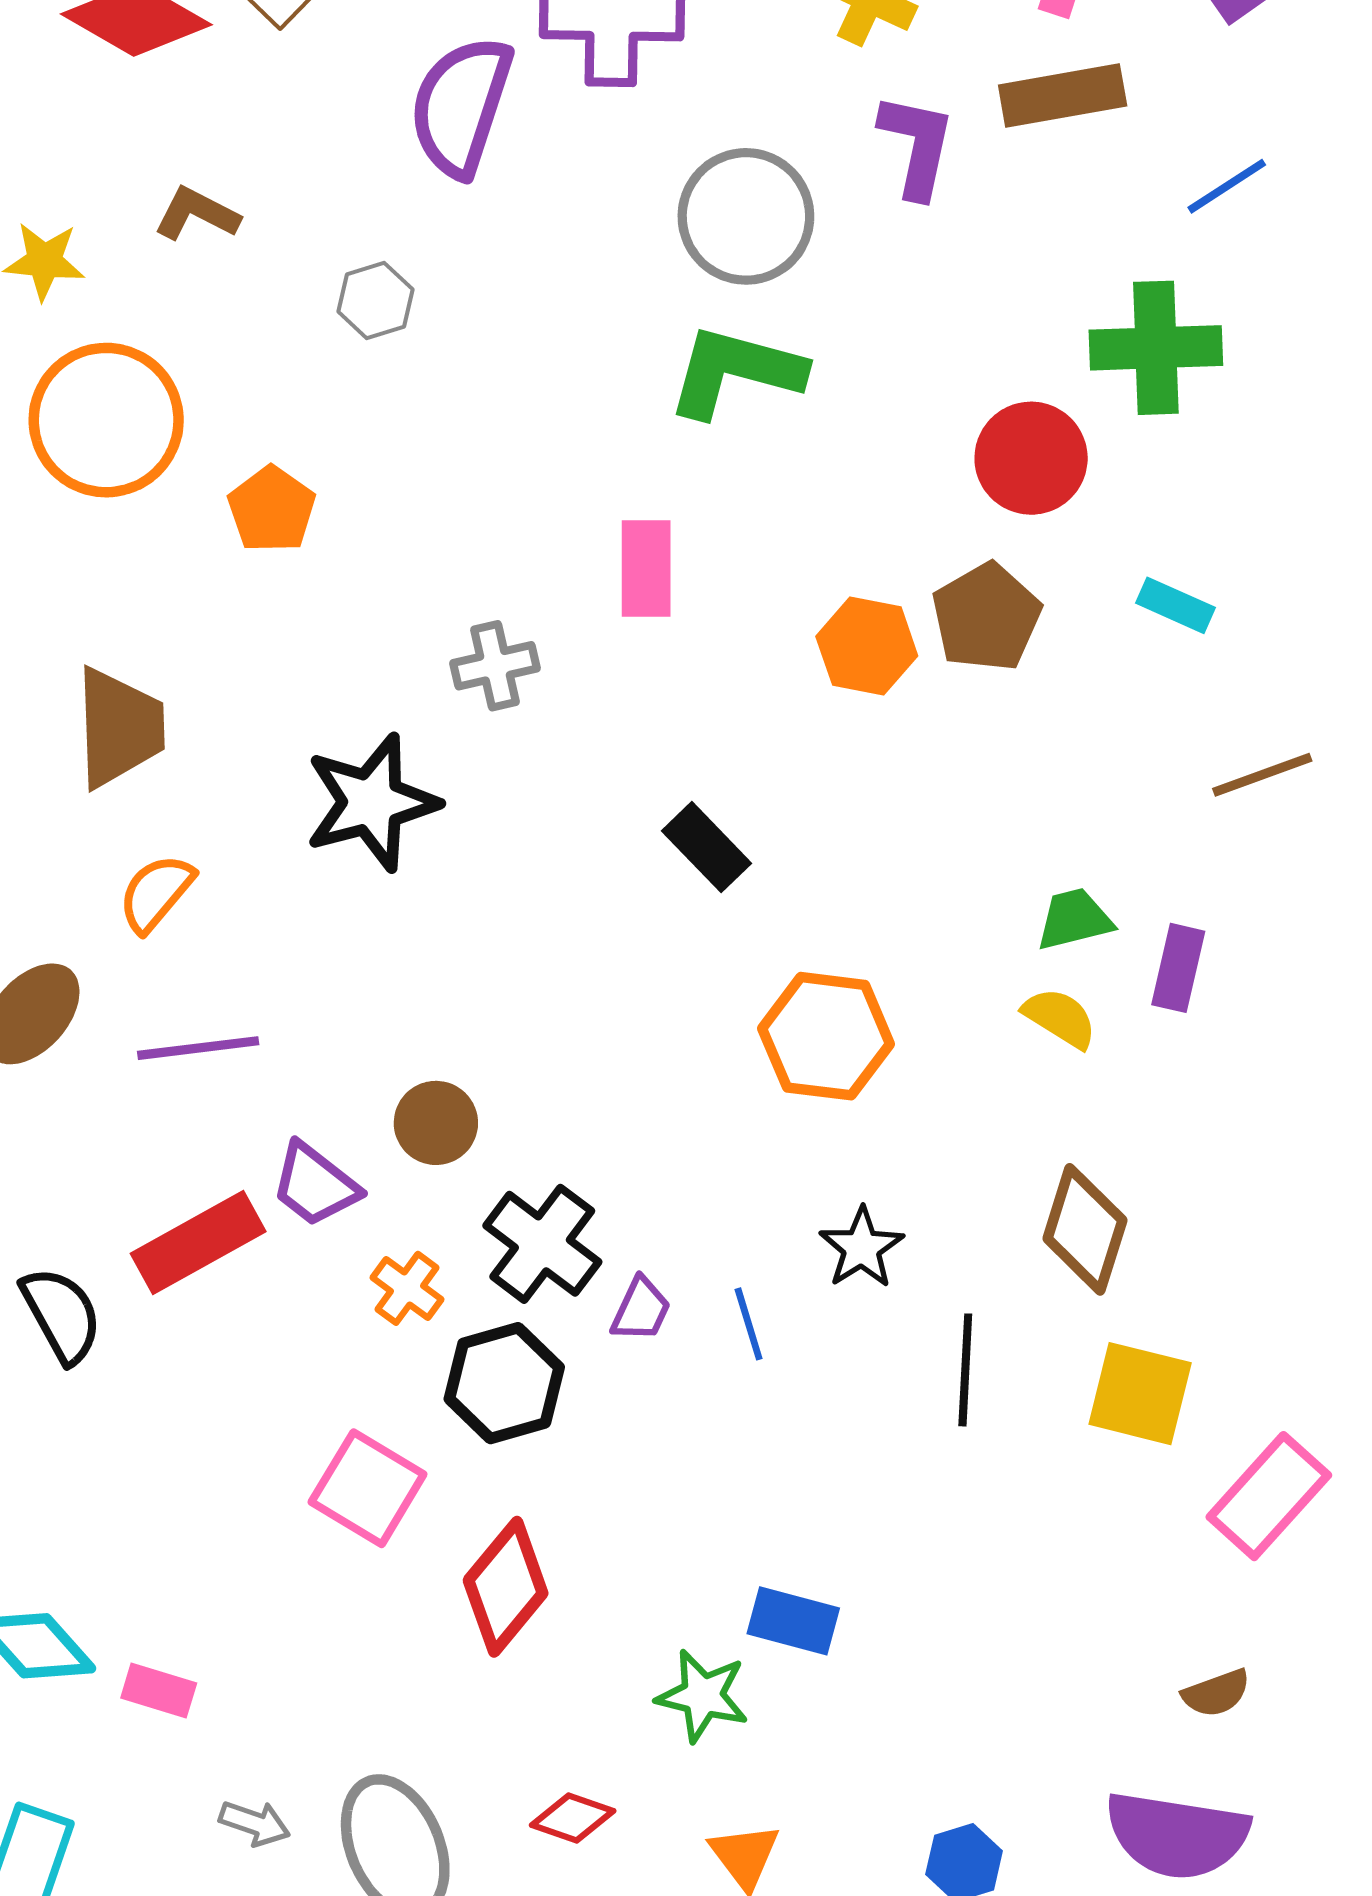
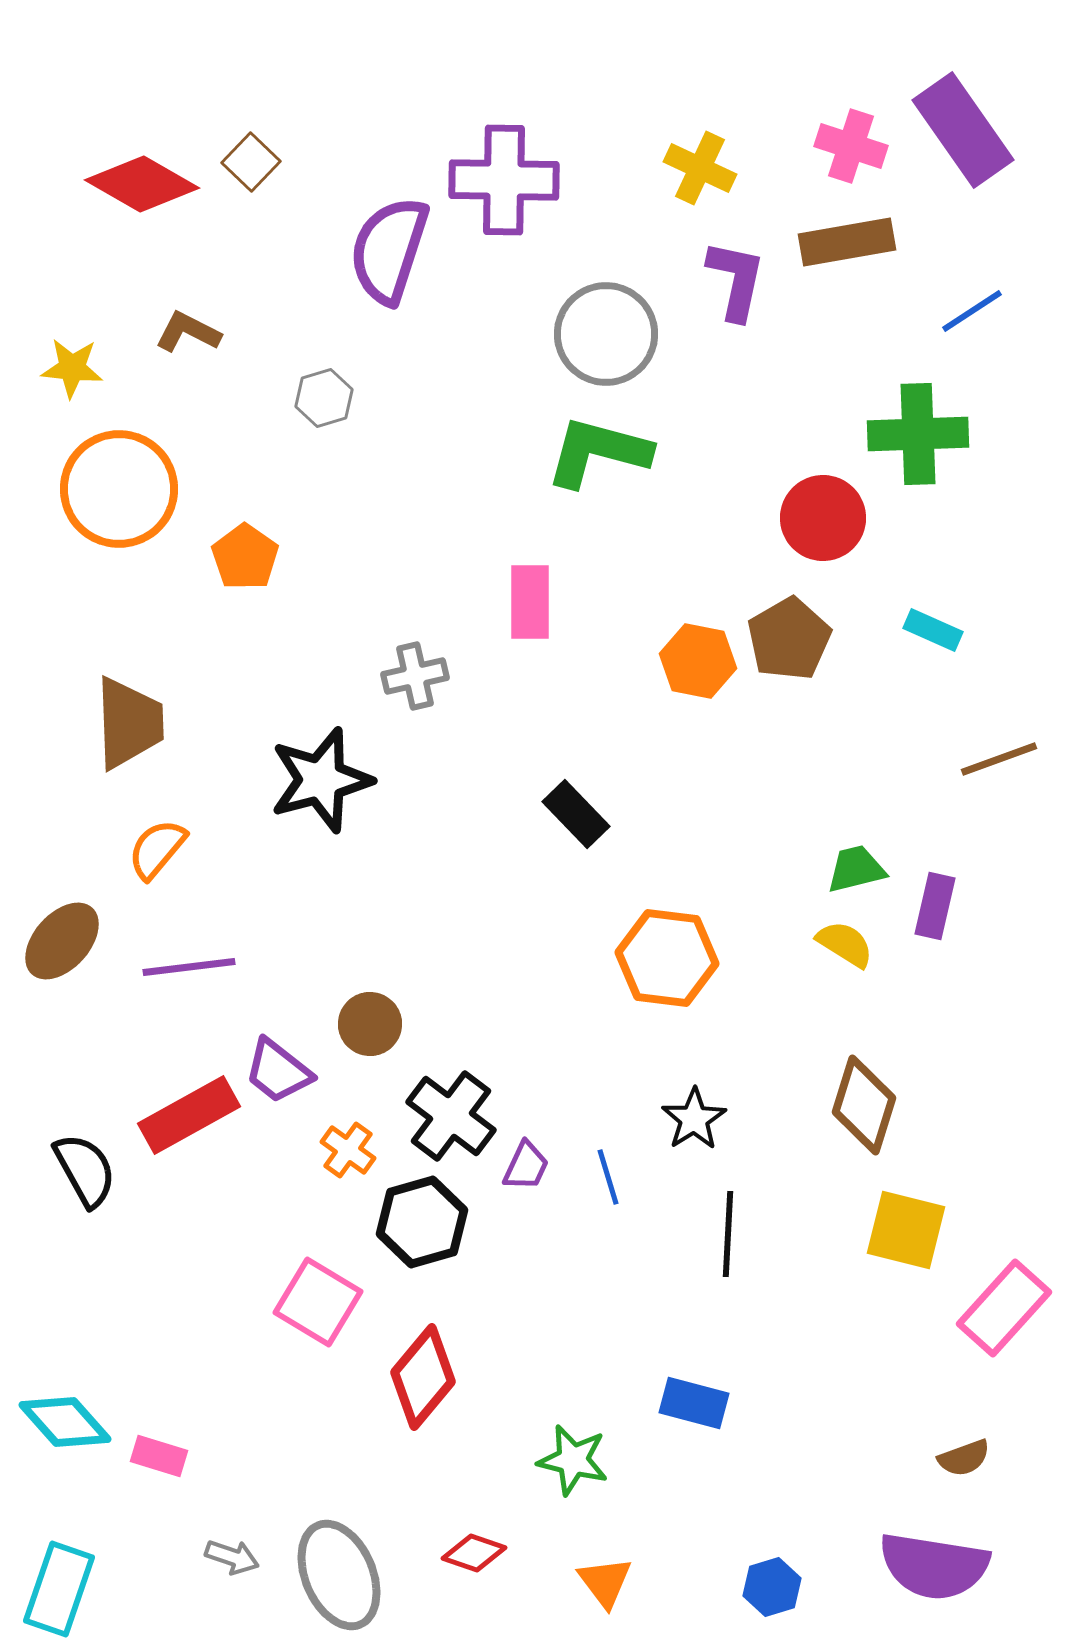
black line: (965, 1370) -> (728, 1234), moved
blue rectangle: (793, 1621) -> (694, 1403), moved

